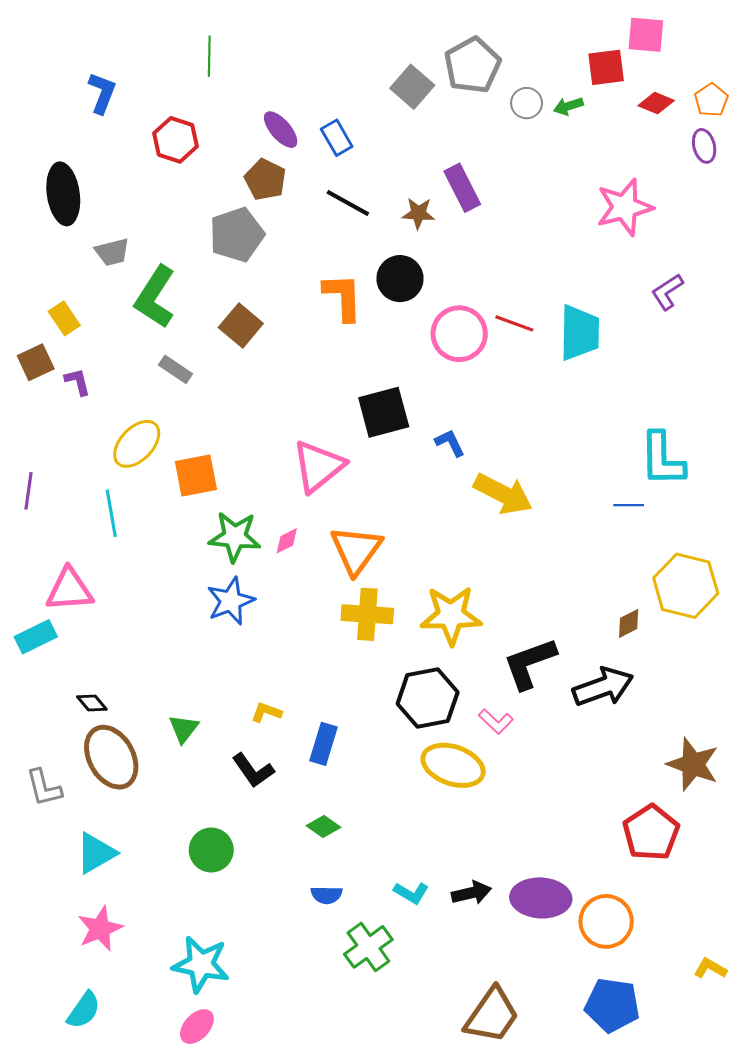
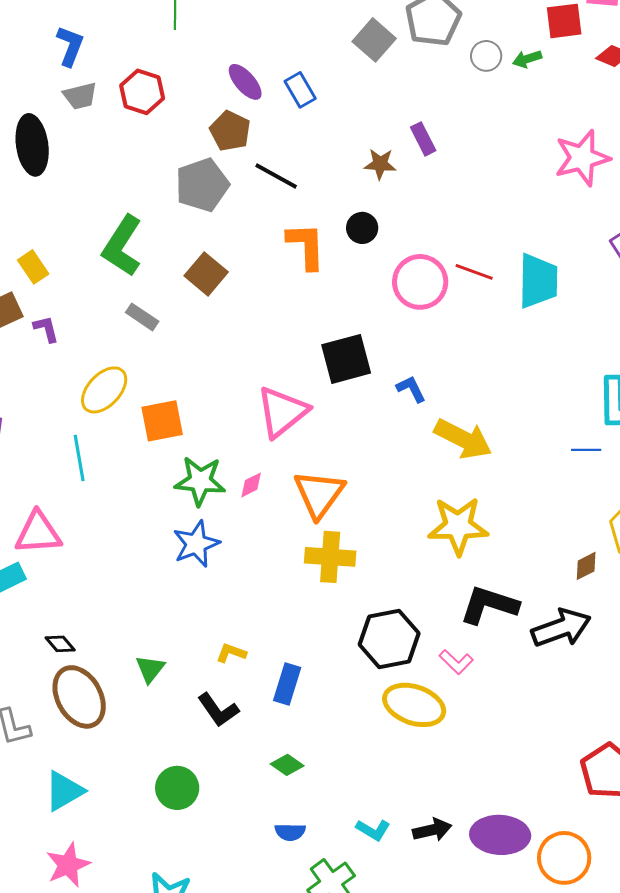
purple rectangle: (462, 188) -> (423, 139), size x0.7
black line: (348, 203) -> (276, 176), moved
gray trapezoid: (112, 252) -> (80, 96), moved
black circle: (400, 279) -> (362, 228), size x0.7
yellow star: (451, 615) -> (458, 526), moved
black L-shape: (530, 663) -> (489, 605), turned 38

